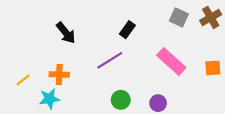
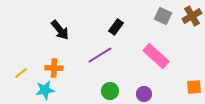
orange square: (213, 68) -> (194, 87), moved

